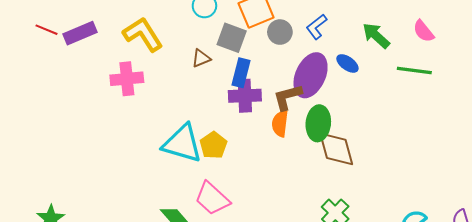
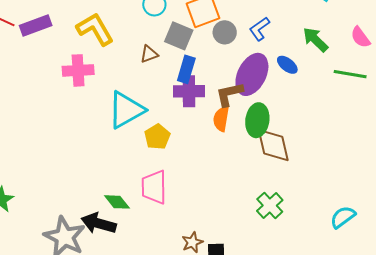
cyan triangle: (182, 144) -> (126, 110), moved, turned -48
pink trapezoid: (212, 199) -> (154, 187), turned 45

